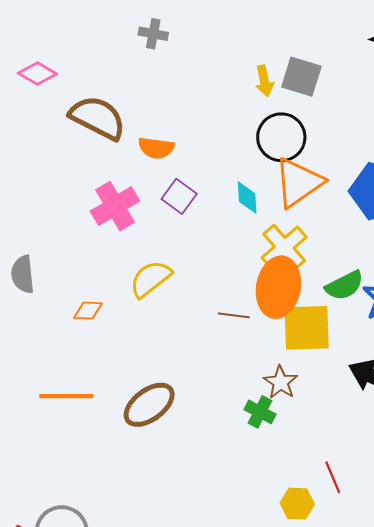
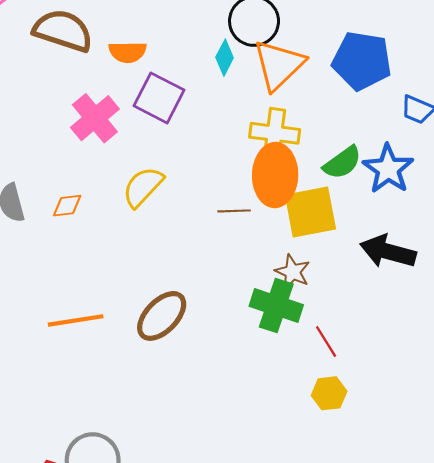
purple square: (179, 196) -> (159, 98), size x1.4
cyan diamond: (247, 198) -> (225, 58), moved, turned 40
yellow cross: (284, 247) -> (275, 133), turned -33
orange diamond: (88, 311) -> (67, 206), moved
green cross: (260, 412) -> (276, 305), size x1.6
red line: (333, 477) -> (326, 342), moved

